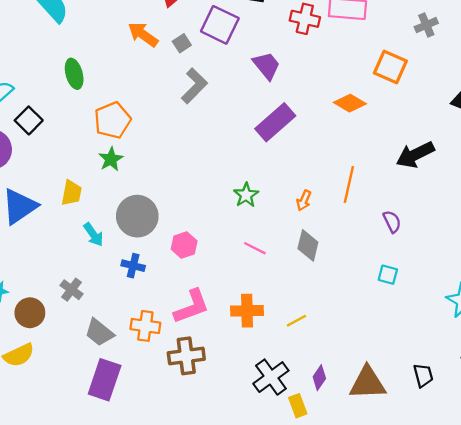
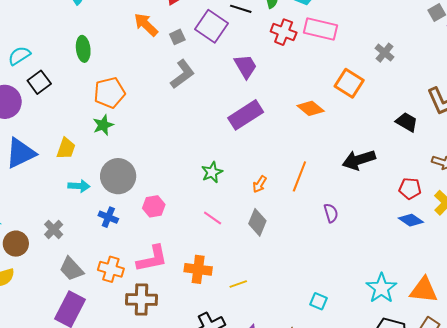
gray cross: (426, 25) -> (385, 53), turned -36
cyan arrow: (93, 234) -> (79, 186), turned -60
cyan square: (388, 275) -> (319, 301), moved

